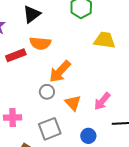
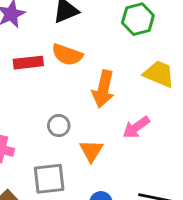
orange arrow: (60, 72) -> (103, 89), moved, turned -45
pink arrow: (102, 101) -> (136, 127), moved

